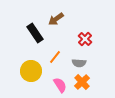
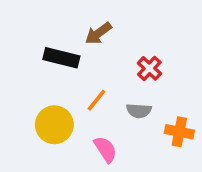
black rectangle: (35, 33) -> (61, 58), turned -42
orange cross: (82, 82) -> (179, 132), moved, turned -35

